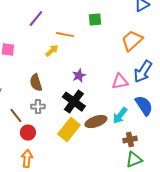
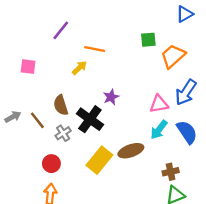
green square: (95, 20) -> (148, 40), moved
black cross: (74, 102) -> (90, 119), moved
gray cross: (38, 107) -> (63, 133), turned -32
brown line: (16, 116) -> (37, 120), moved
cyan arrow: (120, 116) -> (159, 130), moved

